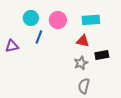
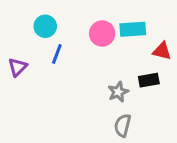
pink circle: (58, 20) -> (102, 34), moved
red triangle: (83, 41) -> (162, 51), moved
purple triangle: (12, 46) -> (18, 67), turned -32

